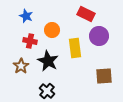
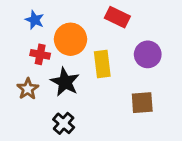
orange circle: (52, 30) -> (70, 39), size x1.5
purple circle: (99, 36) -> (148, 54), moved

